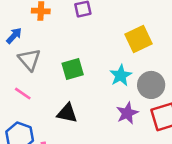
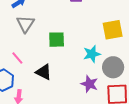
pink line: (23, 94) -> (17, 58), moved
purple star: (127, 113) -> (89, 84), turned 30

